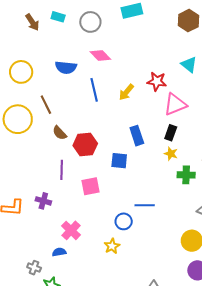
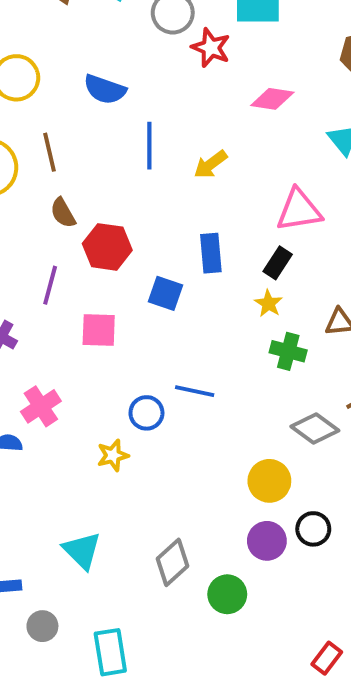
pink diamond: (100, 55) -> (272, 99), moved, turned -50
red star: (157, 81) -> (211, 48), moved

